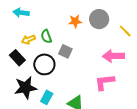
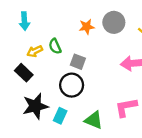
cyan arrow: (21, 13) -> (24, 21), turned -98
black circle: (44, 64) -> (72, 85), moved
pink L-shape: (105, 82) -> (126, 107), moved

